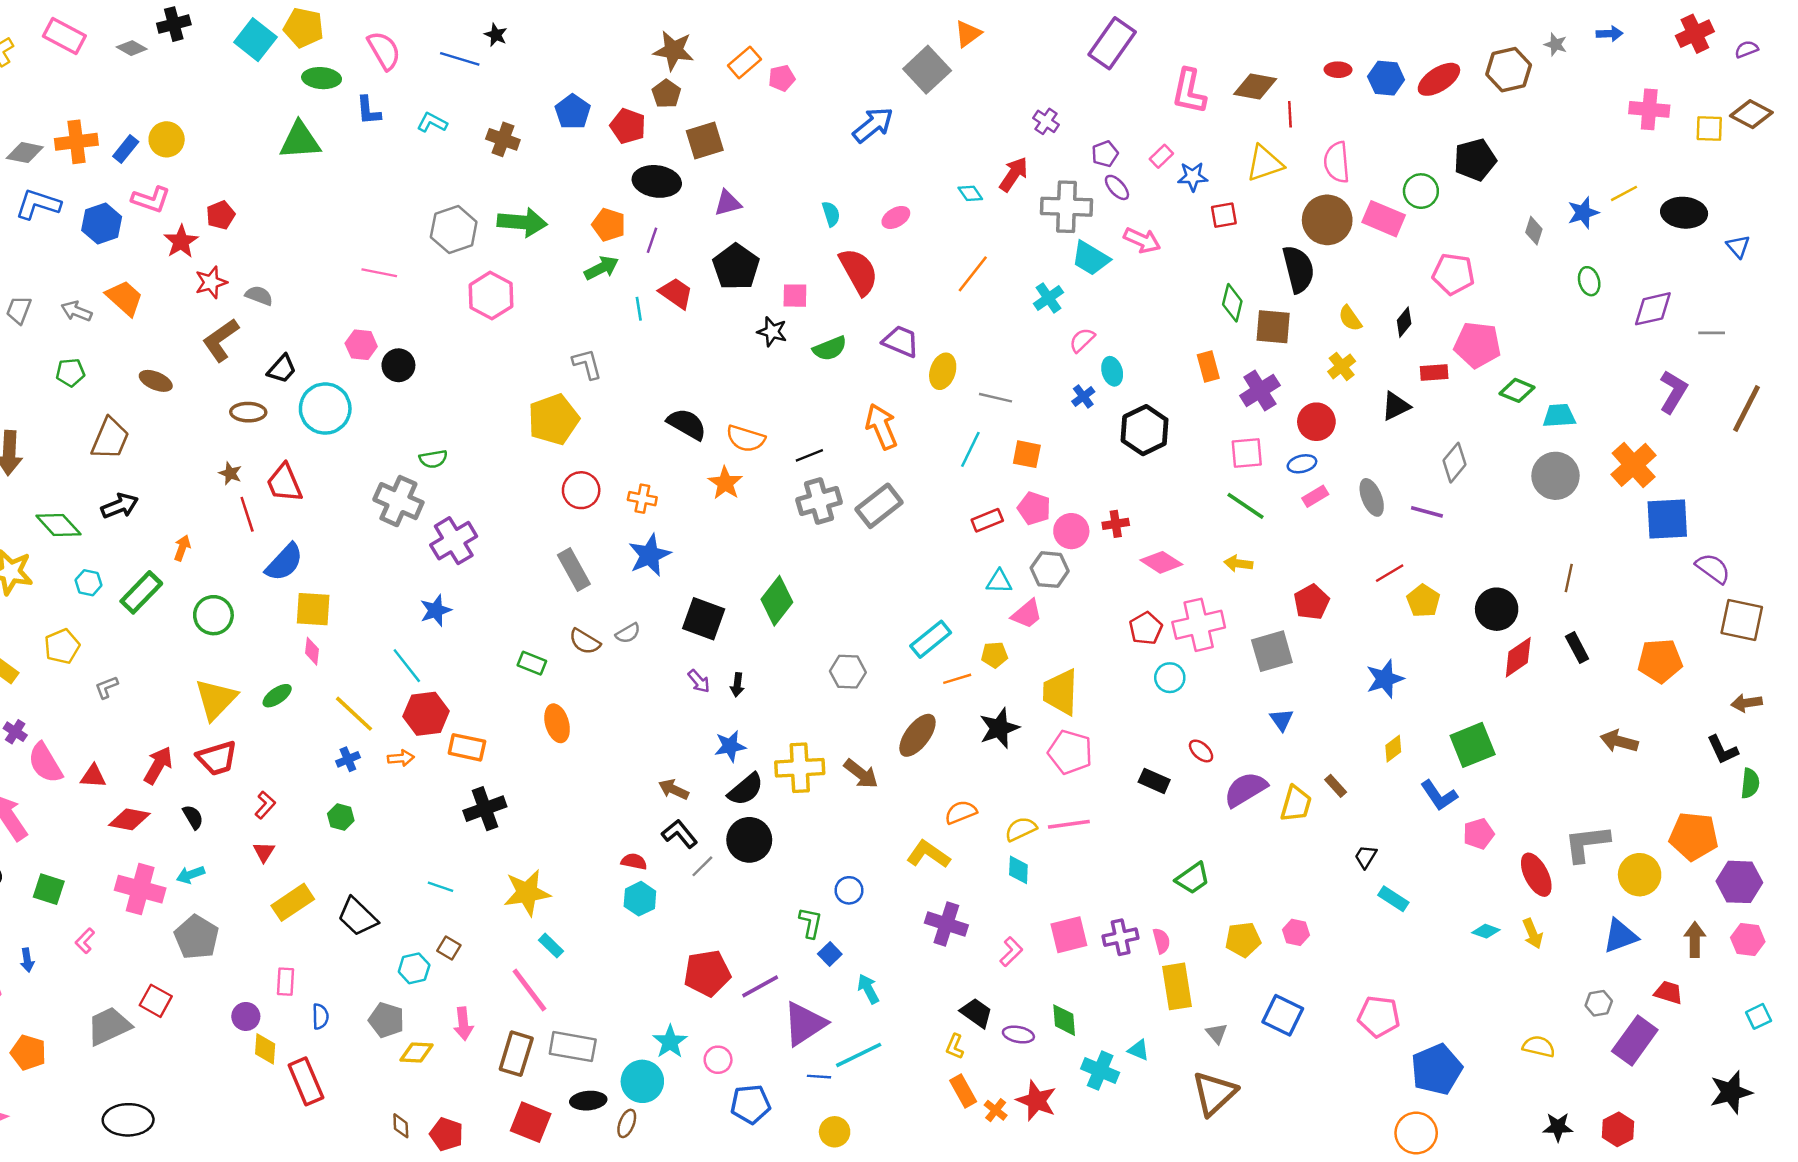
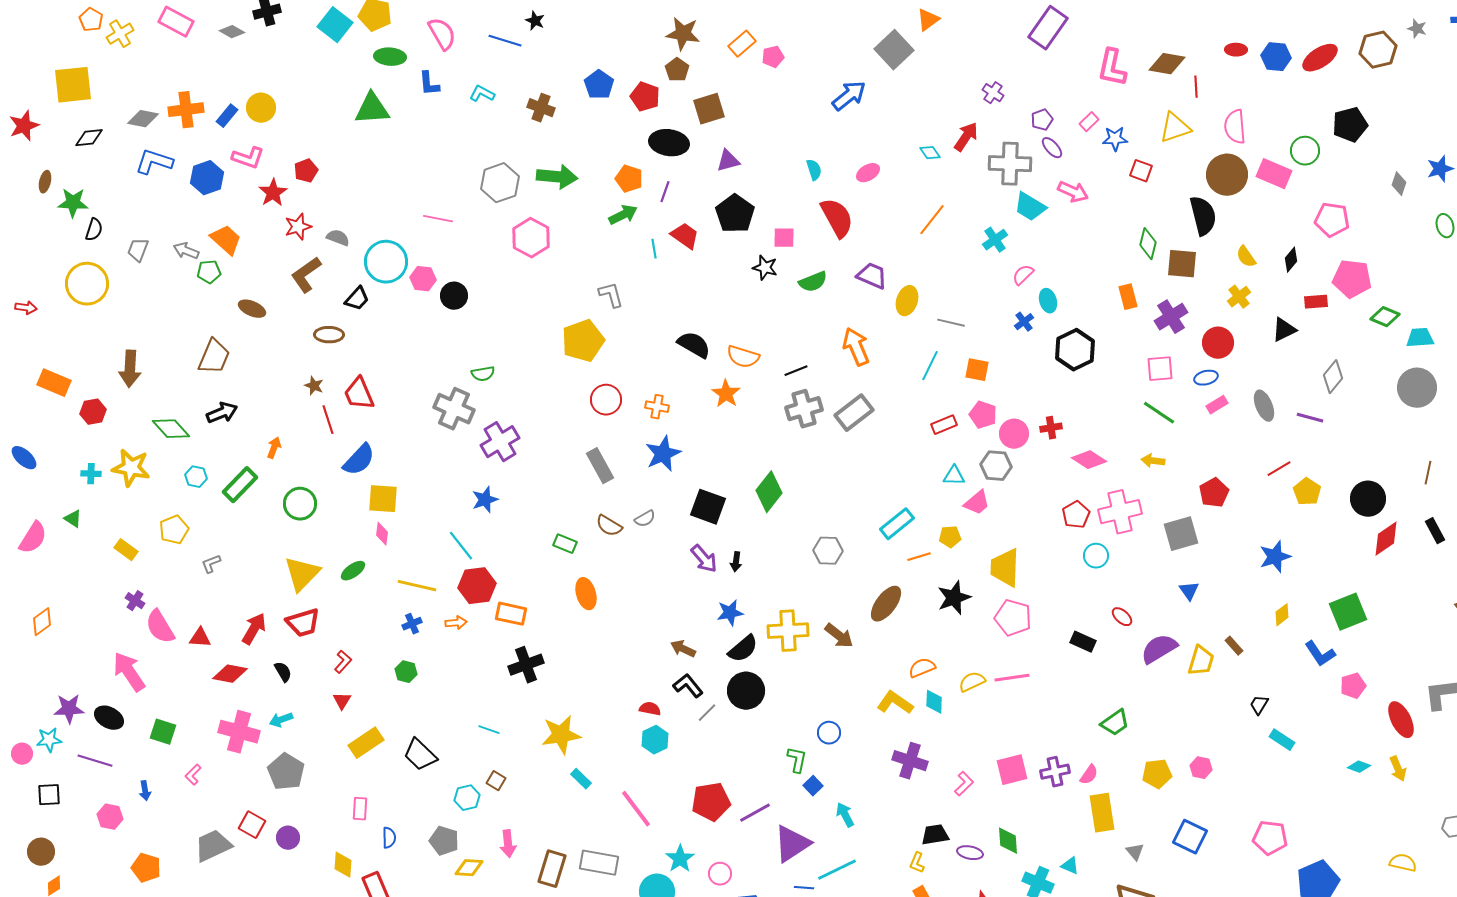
red square: (1224, 215) -> (1141, 171), turned 30
green pentagon: (70, 372) -> (209, 272), moved
cyan circle: (325, 409) -> (386, 262), moved
purple arrow: (699, 681) -> (704, 559), size x1.4
yellow line: (354, 714) -> (417, 586), turned -30
cyan diamond: (1018, 870) -> (934, 702), moved
pink semicircle: (1161, 941) -> (1089, 775), turned 50
pink line: (529, 990) -> (636, 809), moved
black trapezoid: (976, 1013) -> (935, 835), turned -44
purple circle: (246, 1016) -> (288, 838), moved

